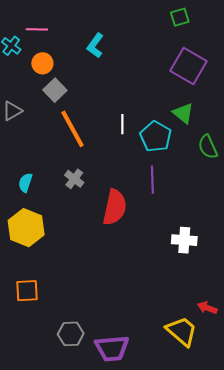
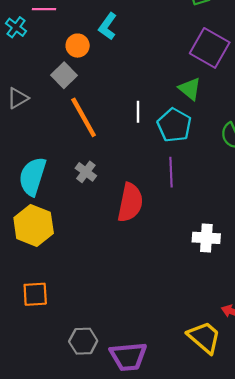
orange circle: (42, 63) -> (78, 46), moved
green triangle: (183, 113) -> (190, 89), moved
cyan semicircle: (25, 183) -> (33, 176), size x1.8

